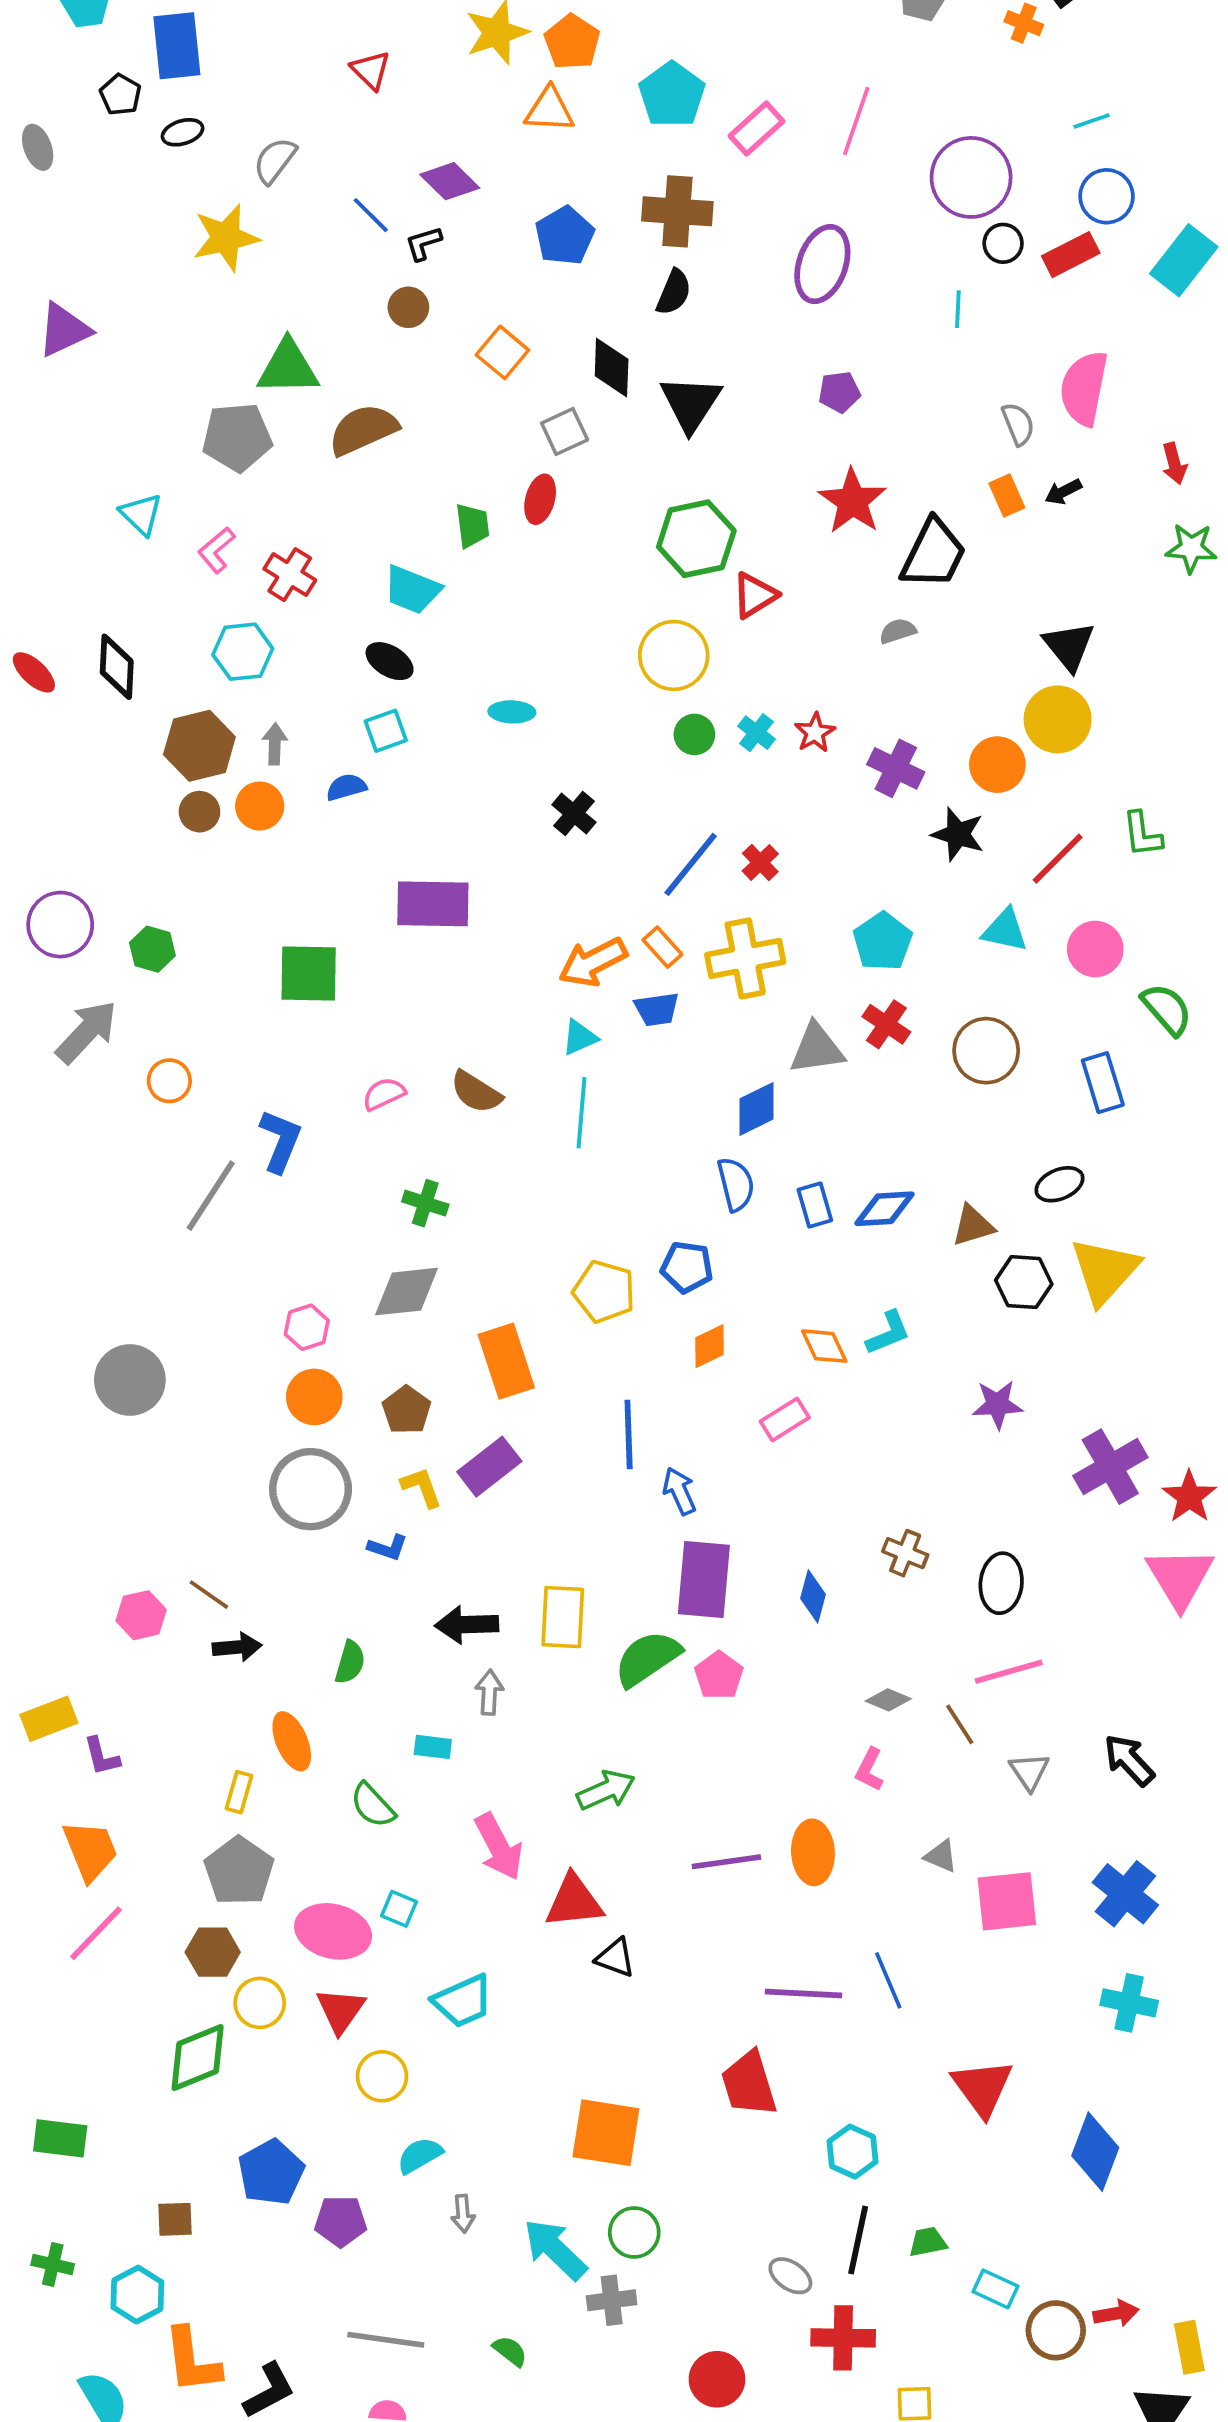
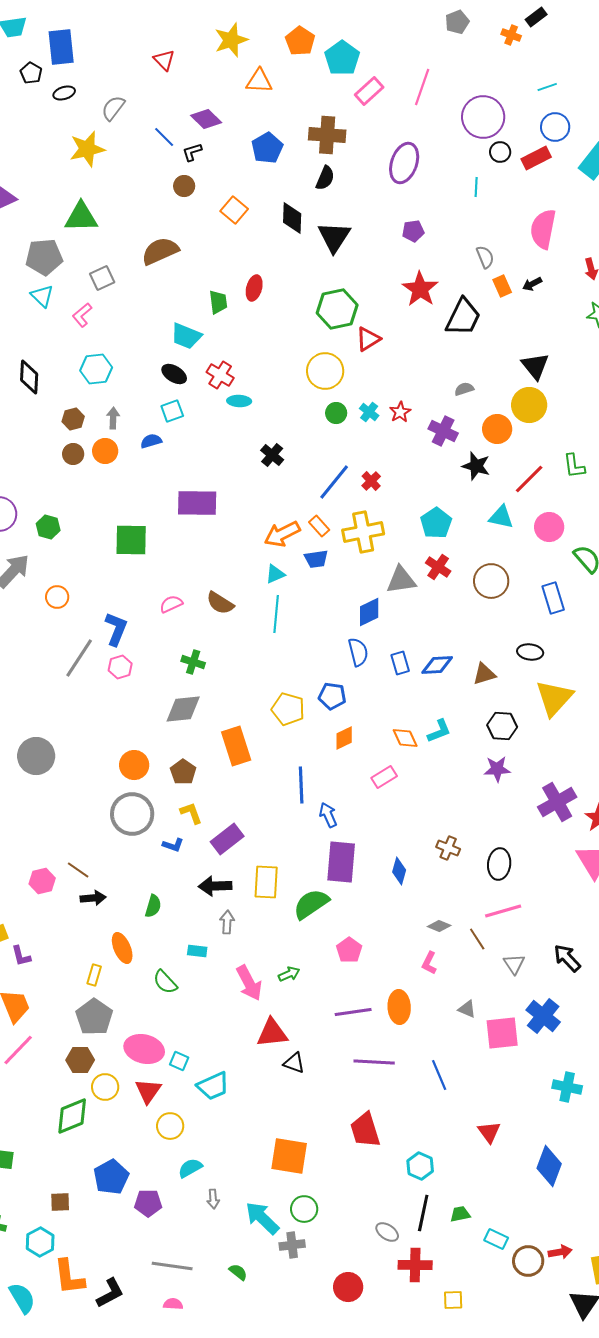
orange pentagon: (572, 42) -> (300, 41), moved
cyan pentagon: (672, 95) -> (342, 58), moved
green triangle: (288, 368) -> (81, 217), moved
gray semicircle: (1018, 424) -> (485, 257), moved
gray square: (565, 431) -> (102, 278), moved
gray pentagon: (237, 437) -> (44, 257), moved
red cross: (290, 575) -> (220, 375), moved
gray semicircle: (898, 631) -> (464, 389), moved
brown hexagon: (199, 746) -> (73, 419), size x0.6
black ellipse: (1060, 1184) -> (530, 652), turned 30
black hexagon: (1024, 1282) -> (502, 726), moved
pink hexagon: (307, 1327) -> (120, 667), moved
purple rectangle: (489, 1467) -> (227, 839), moved
pink pentagon: (719, 1675) -> (349, 950), moved
green arrow: (606, 1790) -> (289, 974), size x0.7
pink arrow: (499, 1847) -> (249, 983), moved
blue cross: (1125, 1894) -> (543, 1016), moved
cyan square: (399, 1909) -> (179, 1061), moved
purple line: (804, 1993) -> (374, 1062), moved
red triangle: (982, 2088) -> (489, 1132), size x0.7

